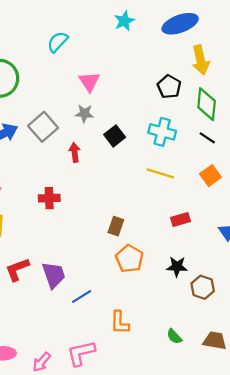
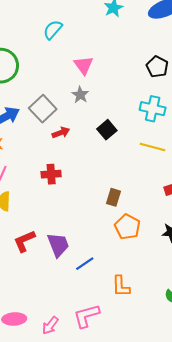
gray star: (84, 114) -> (80, 95), turned 30
black square: (115, 136) -> (107, 130), moved
red arrow: (75, 152) -> (61, 133), moved, turned 78

